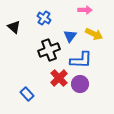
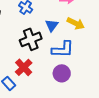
red cross: (59, 78) -> (24, 67), moved

